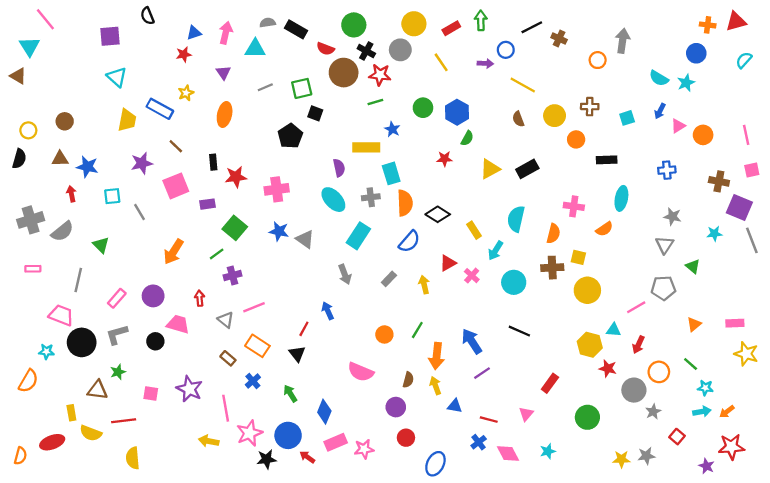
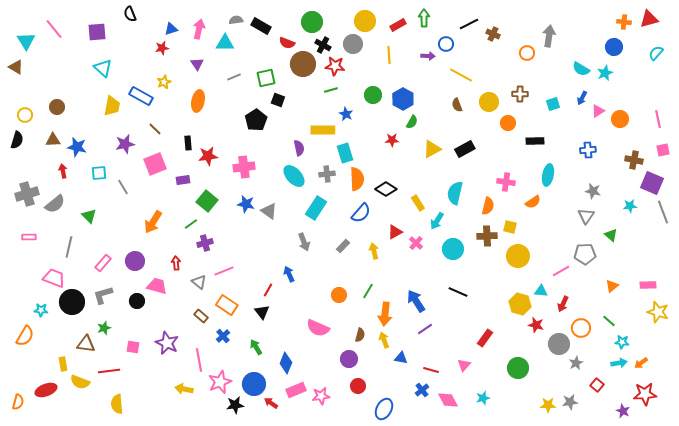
pink line: (45, 19) -> (54, 29), moved
yellow line: (441, 62) -> (389, 55), turned 30

